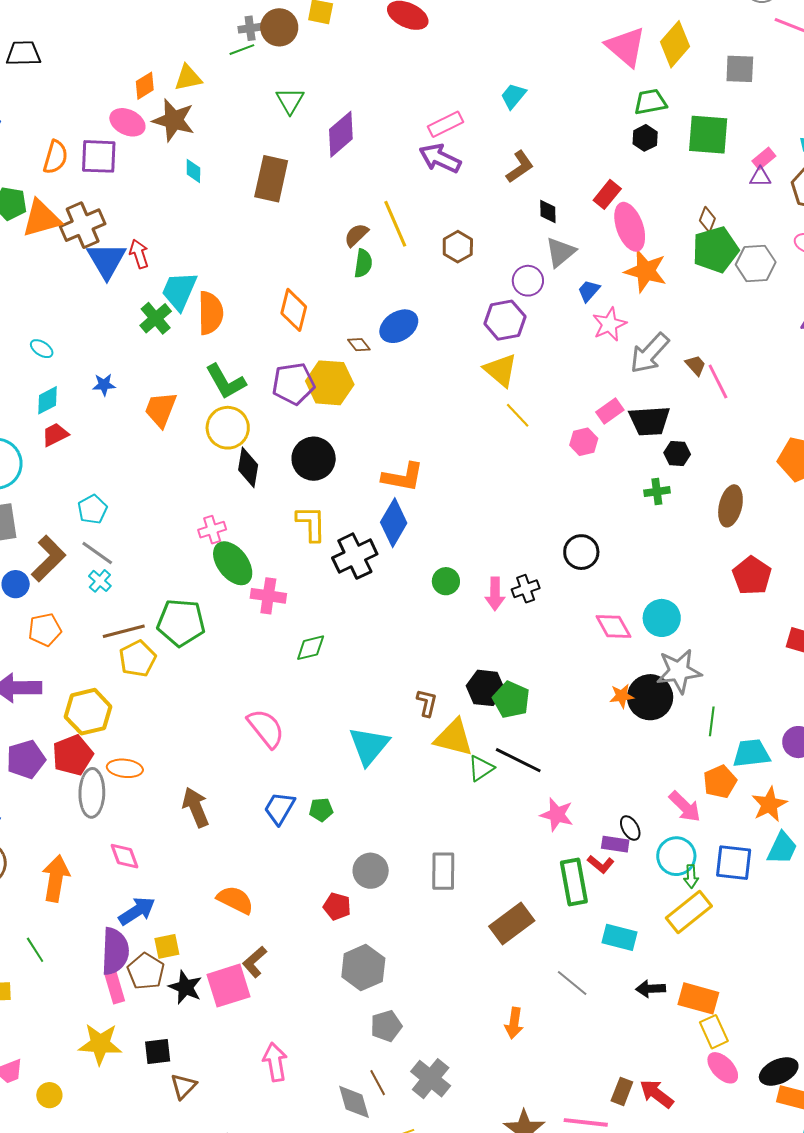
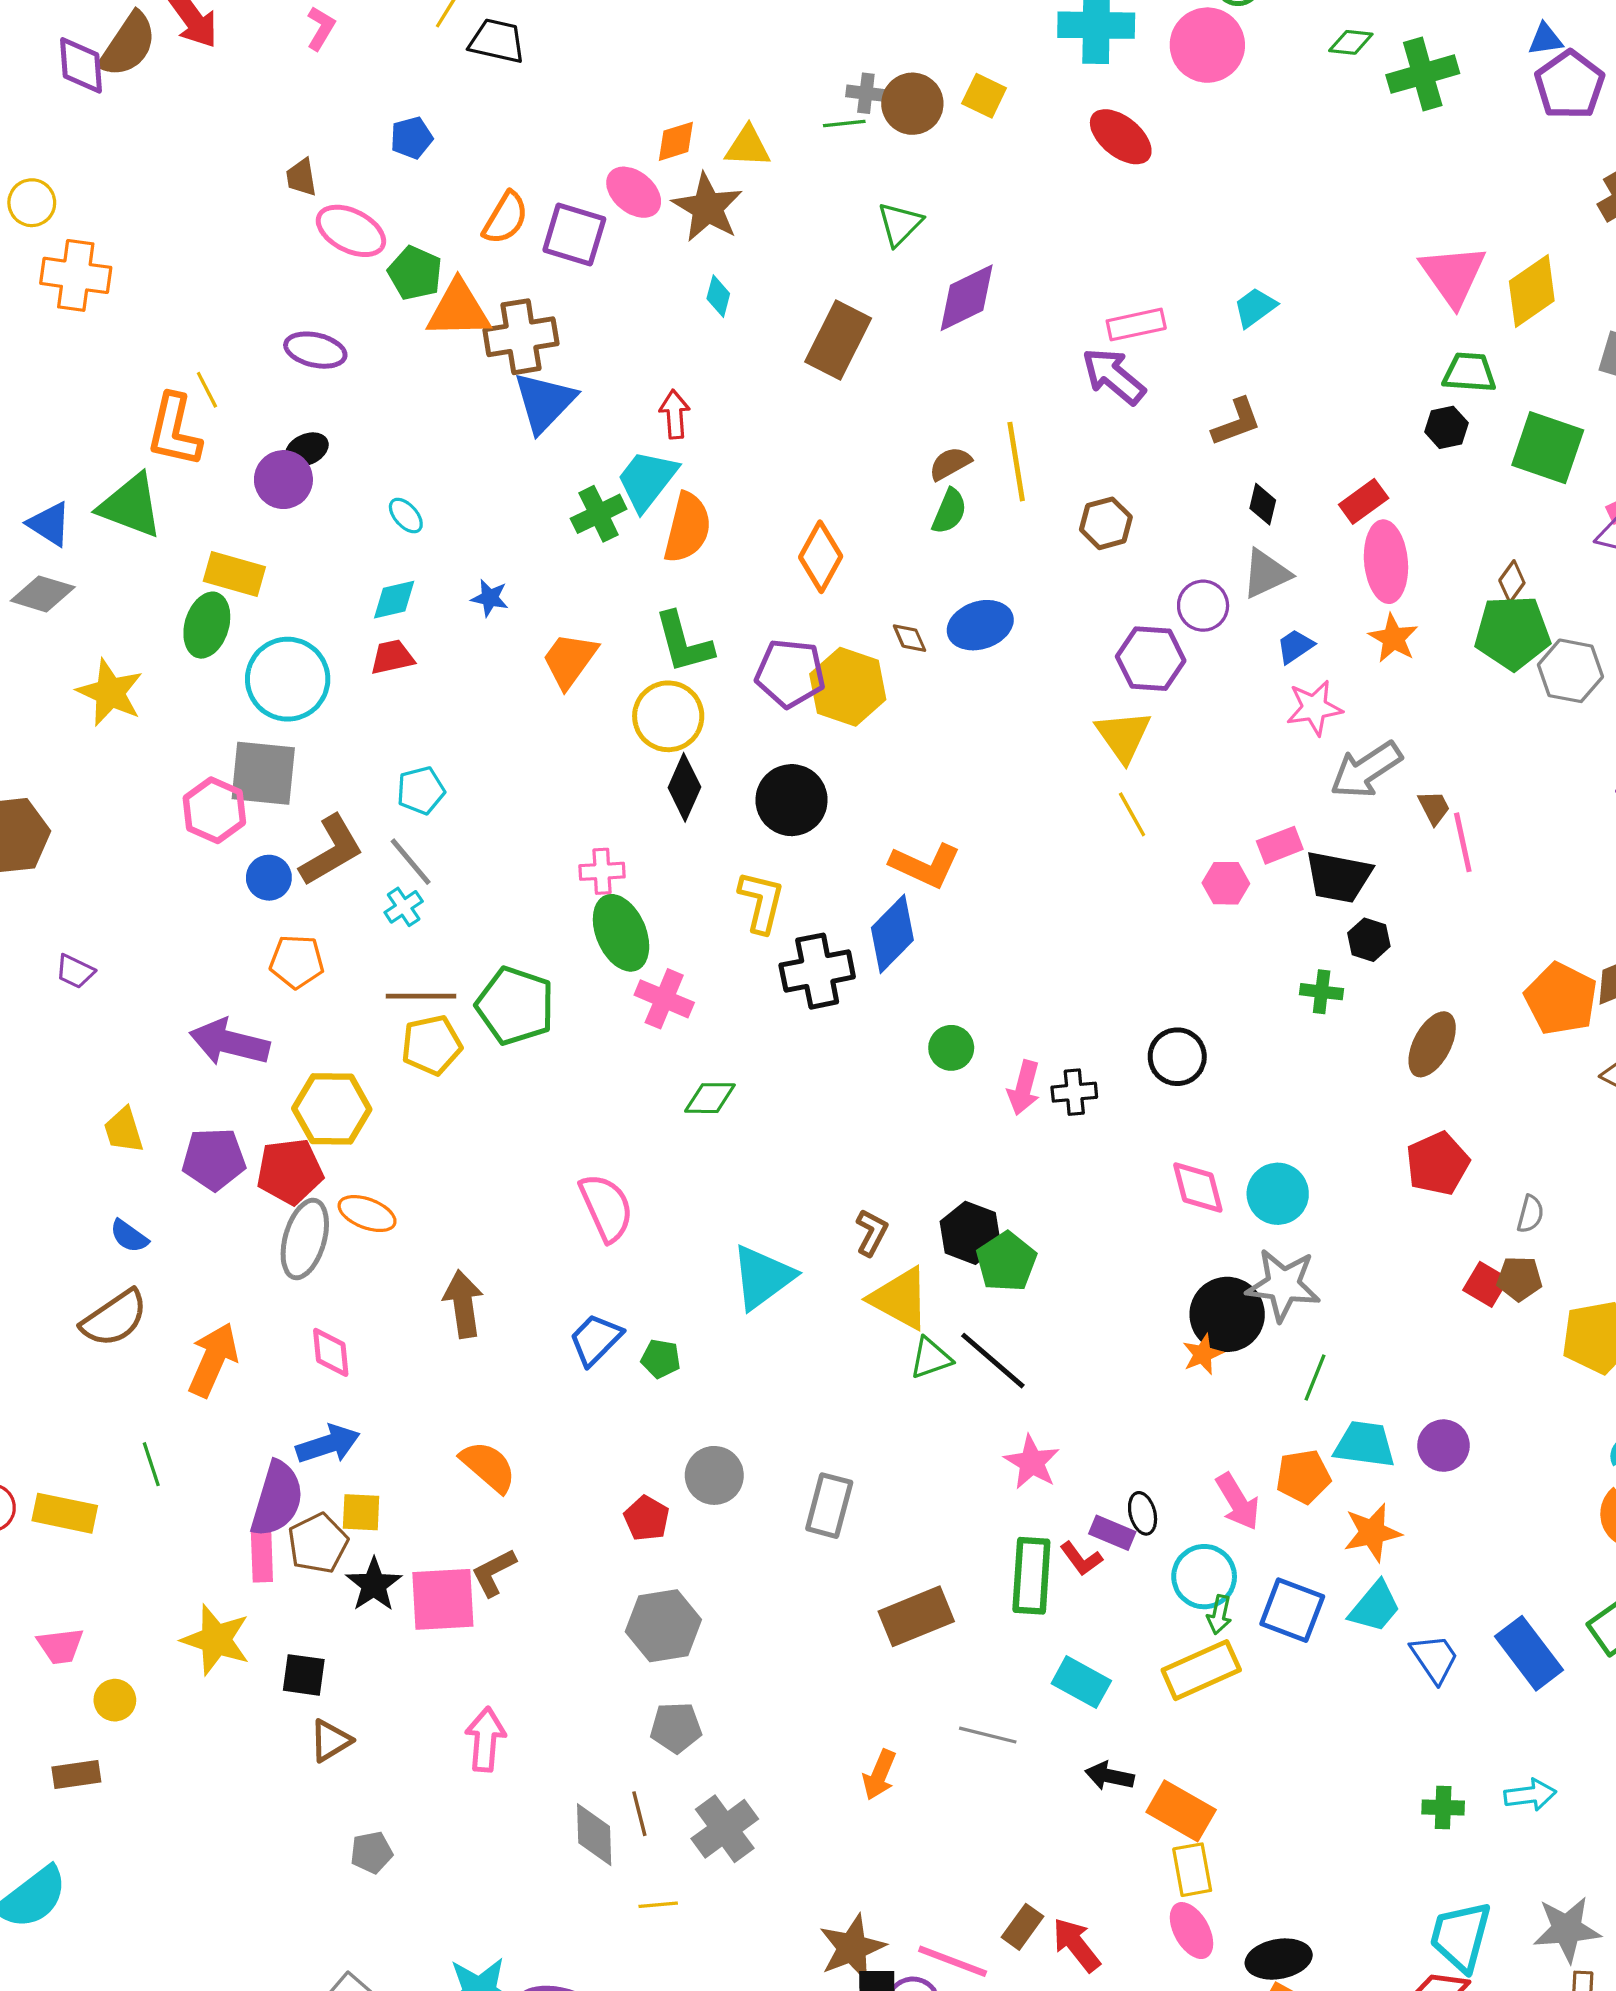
red arrow: (139, 254) -> (675, 414), moved
orange star: (646, 271) -> (1393, 638), size x0.7
orange star: (622, 696) -> (1203, 1354), moved, turned -30
gray line: (572, 983) -> (988, 1735), turned -40

